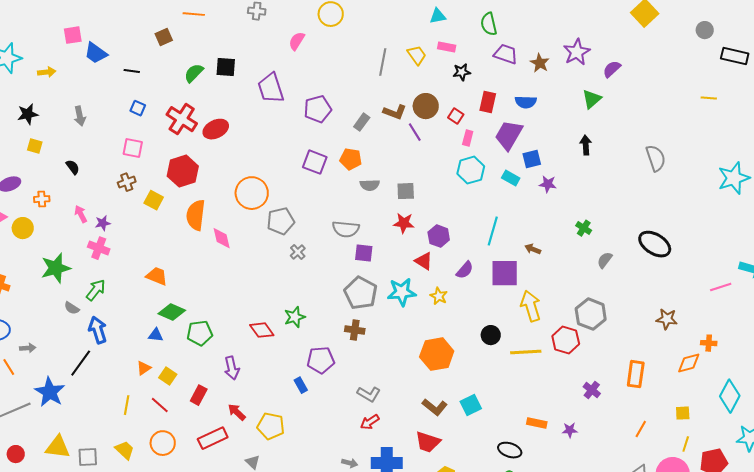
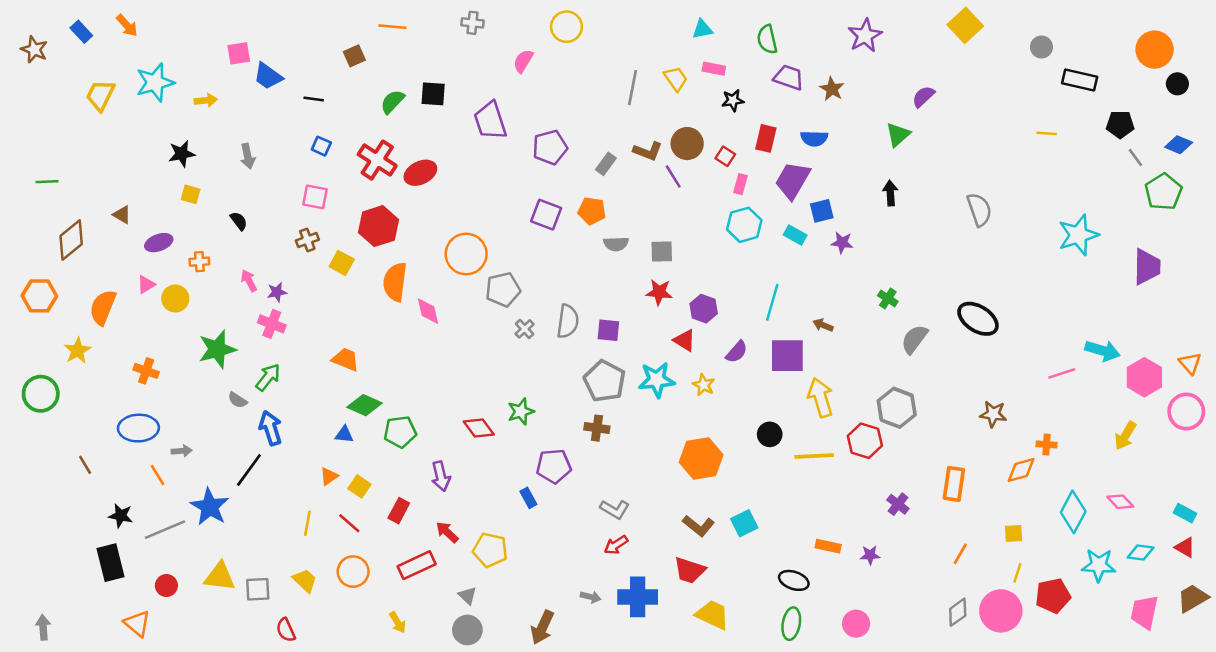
purple star: (577, 52) -> (865, 36), moved
gray semicircle: (346, 229) -> (568, 321), moved, turned -88
gray semicircle: (605, 260) -> (914, 339), size x1.4

